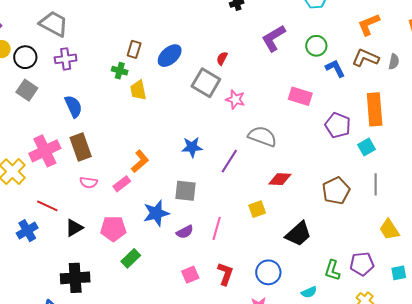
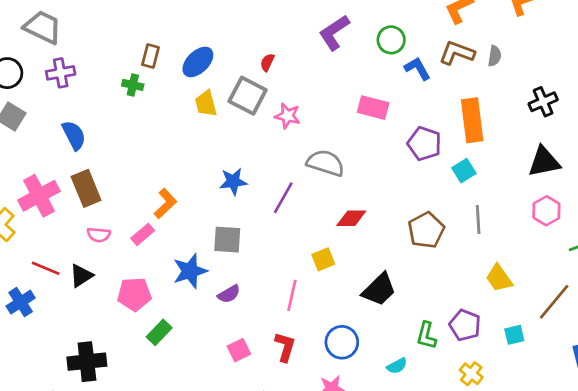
yellow trapezoid: (138, 90) -> (206, 104), moved
black triangle: (74, 228) -> (81, 276), moved
pink line: (217, 228) -> (292, 295), moved
purple pentagon: (362, 264) -> (465, 325), turned 30

